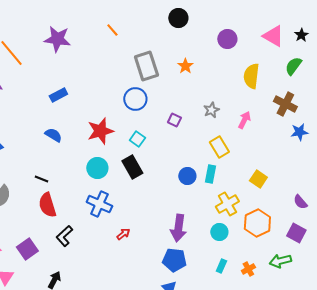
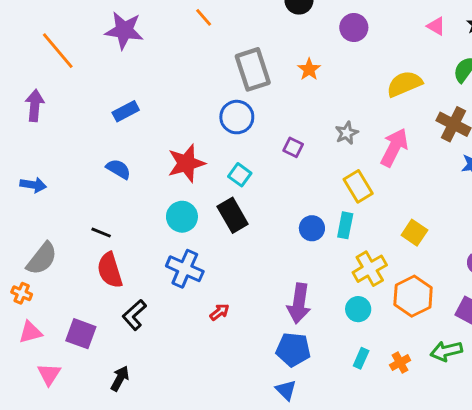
pink triangle: (273, 36) -> (436, 26), size x0.6
purple circle: (227, 39) -> (354, 28), moved
yellow semicircle: (251, 76) -> (404, 84), turned 60
pink arrow: (244, 120) -> (394, 147), size x1.5
purple square: (27, 249) -> (81, 334), turned -35

